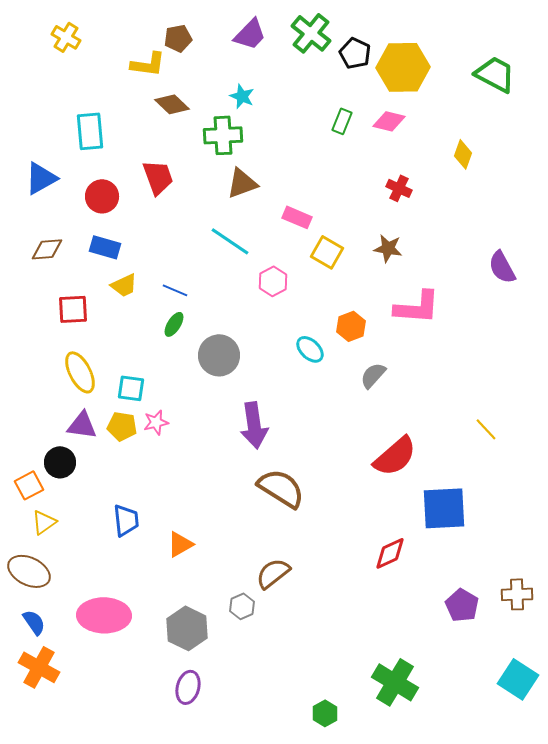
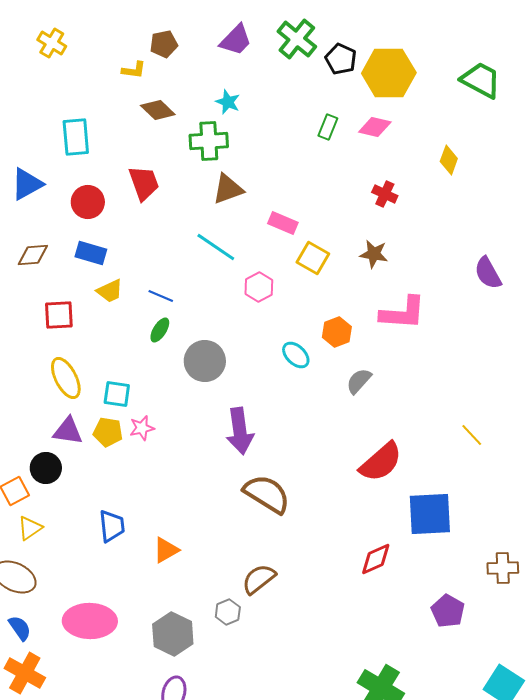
yellow L-shape: (148, 64) -> (134, 70), size x0.7
brown cross: (517, 594) -> (503, 568), moved

